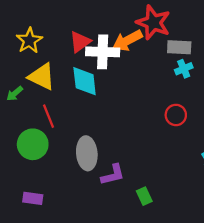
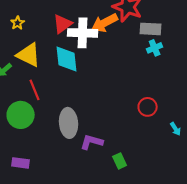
yellow star: (29, 41) -> (18, 23), size x0.6
red circle: (176, 115) -> (148, 107), moved
purple L-shape: (113, 175) -> (92, 142), turned -150

